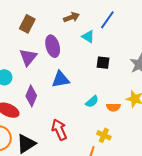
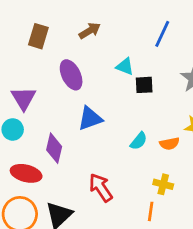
blue line: (107, 20) -> (162, 34), moved
brown rectangle: (27, 24) -> (38, 36), moved
cyan triangle: (88, 37) -> (125, 66), moved
purple triangle: (28, 57) -> (24, 98), moved

